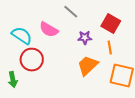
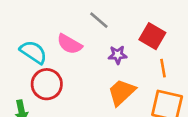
orange line: (110, 48) -> (163, 68), moved

